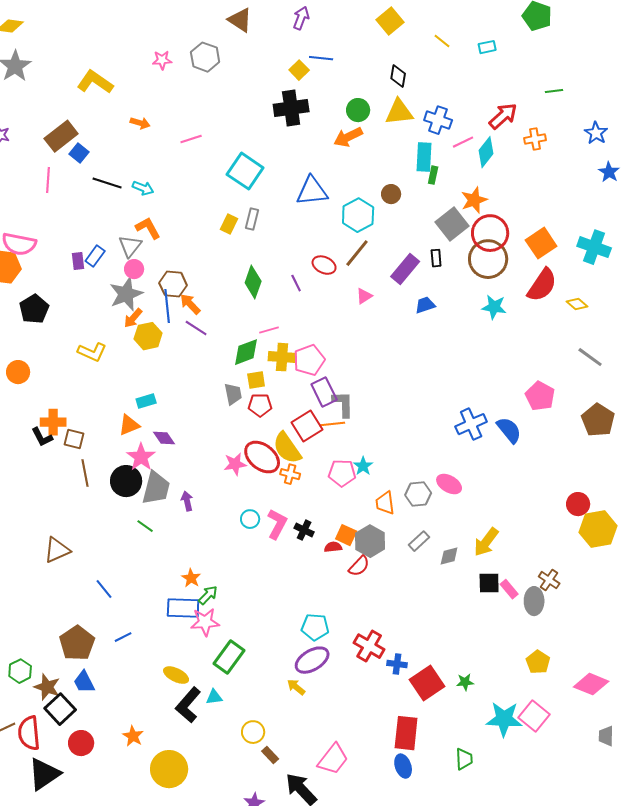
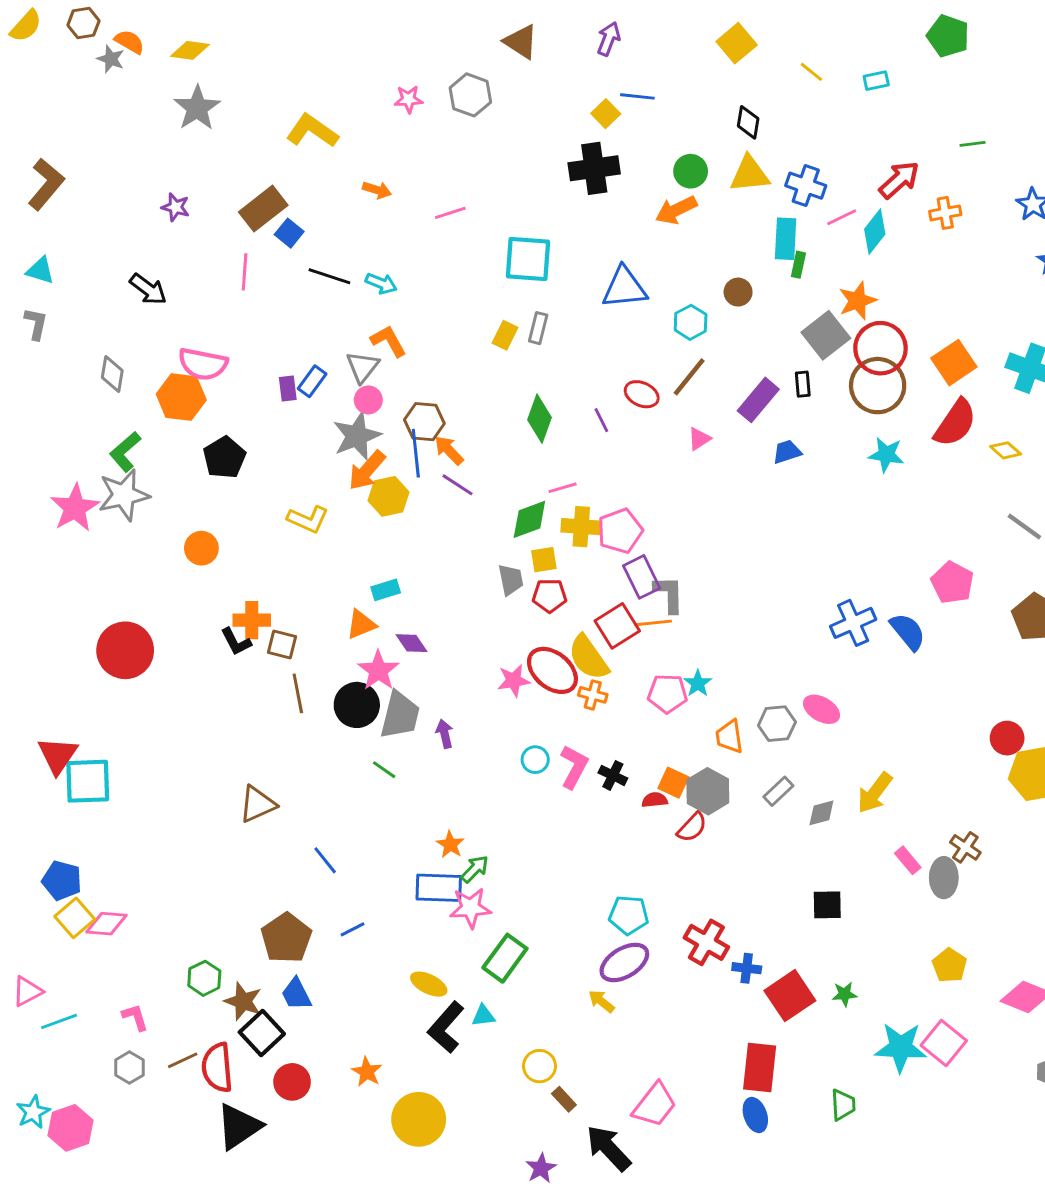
cyan square: (245, 171) -> (528, 259), turned -30
cyan hexagon: (358, 215) -> (691, 322), size x0.7
orange arrow: (133, 318) -> (367, 470), size x1.4
black square: (489, 583) -> (827, 905), moved

